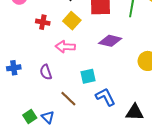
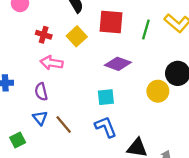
pink arrow: (65, 47) -> (52, 63), moved
cyan square: (88, 76) -> (106, 97), moved
blue triangle: (48, 117) -> (40, 118), moved

